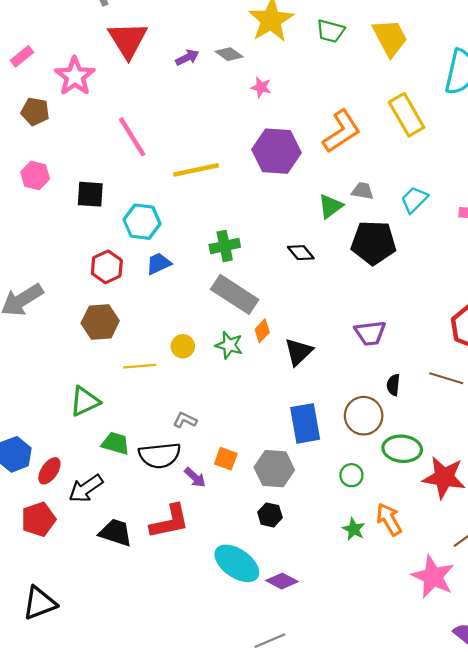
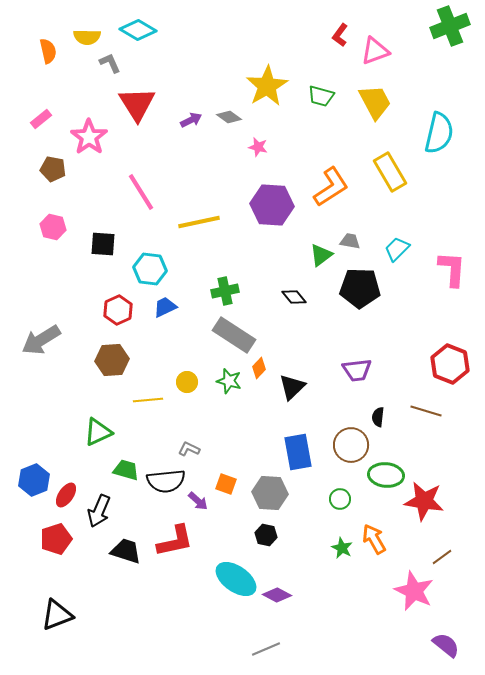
black arrow: (86, 488) -> (99, 511), turned -32

